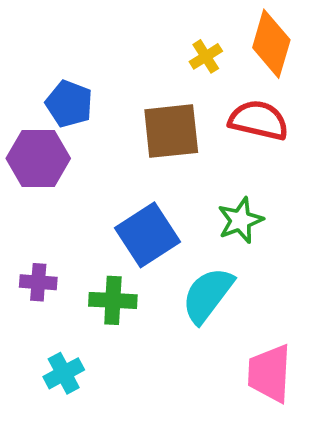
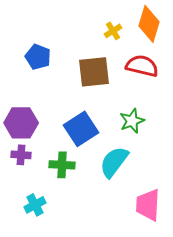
purple hexagon: (38, 158) -> (21, 123), moved

